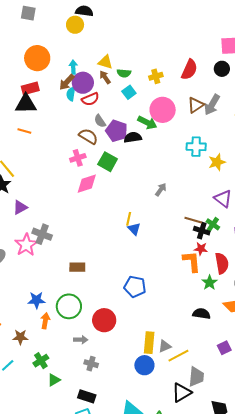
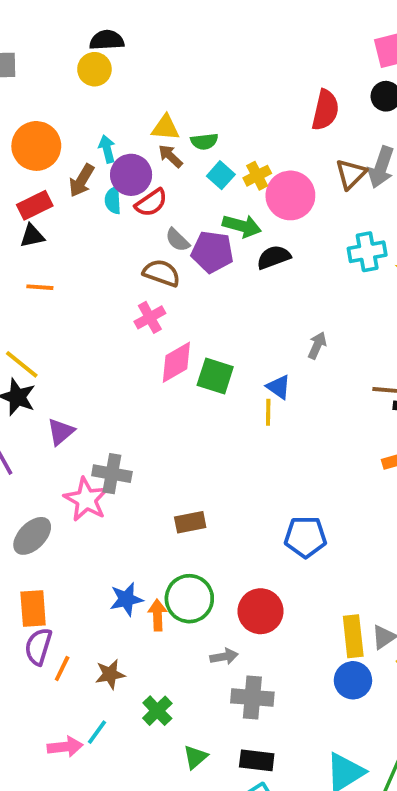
yellow cross: (156, 76) -> (257, 176), moved
brown arrow: (67, 82) -> (82, 181), moved
black triangle: (26, 104) -> (32, 236), size x0.6
green arrow: (147, 123) -> (242, 226), moved
black semicircle: (133, 137) -> (274, 257), moved
green square: (108, 162) -> (215, 376), moved
blue triangle: (134, 229) -> (279, 387), moved
orange arrow: (45, 321) -> (157, 615), moved
gray cross: (91, 364) -> (252, 698), size x1.5
green triangle: (54, 380) -> (195, 757), moved

